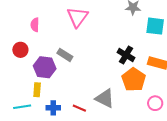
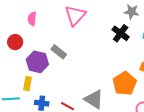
black cross: (126, 55) -> (121, 33), moved

